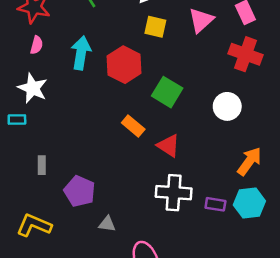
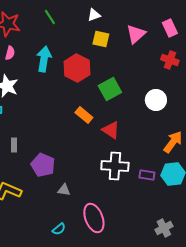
red cross: (245, 54) -> (170, 60), size x0.7
green square: (167, 92) -> (110, 89), turned 30

